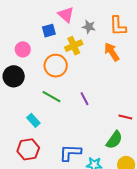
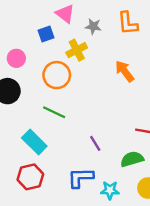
orange arrow: (112, 52) -> (125, 71), moved
purple line: (84, 99) -> (95, 143), moved
cyan rectangle: (33, 120) -> (34, 142), size x1.5
green semicircle: (114, 140) -> (132, 159), turned -138

